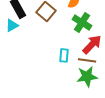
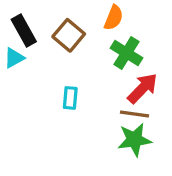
cyan rectangle: (64, 55) -> (70, 98), moved

